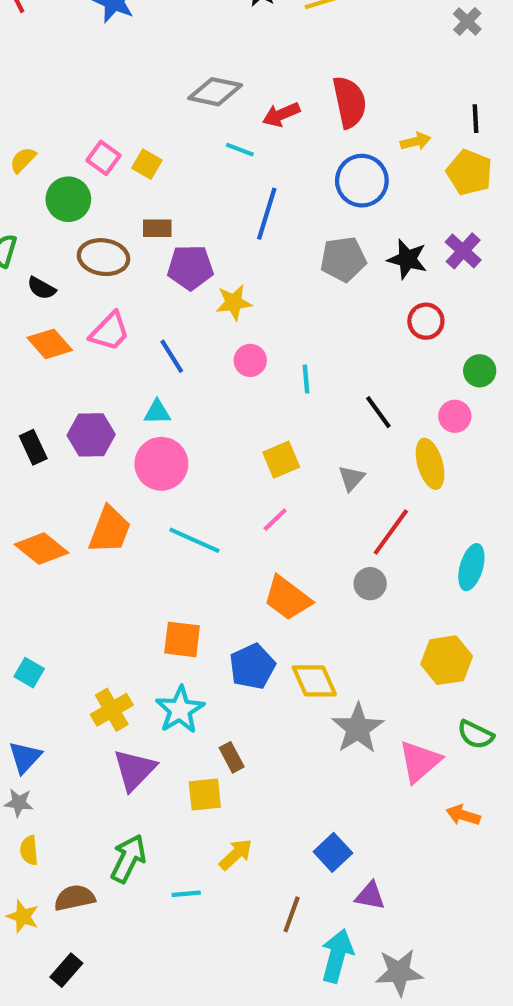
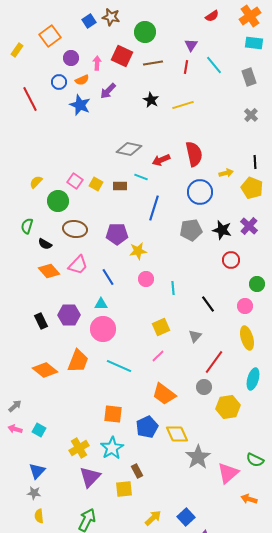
brown rectangle: (157, 228) -> (120, 186), moved
yellow ellipse: (430, 464) -> (247, 338), moved
yellow hexagon: (447, 660) -> (228, 407), moved
yellow arrow: (236, 854) -> (153, 518), moved

